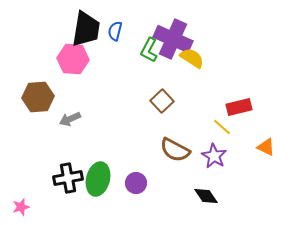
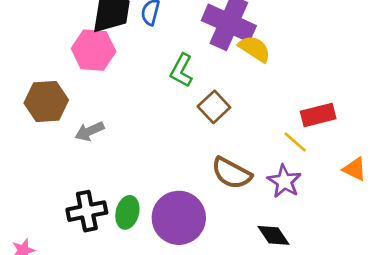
green L-shape: (149, 50) -> (181, 70), moved
green ellipse: (98, 179) -> (127, 212), size x0.7
purple circle: (136, 183) -> (179, 218), size x1.8

